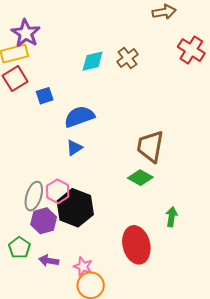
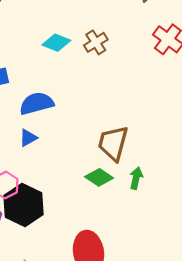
cyan diamond: (93, 61) -> (56, 43), turned 30
green arrow: (172, 217) -> (136, 178), moved

